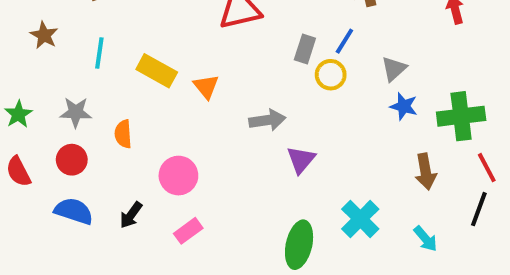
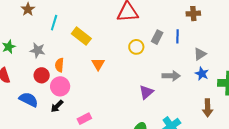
blue line: (344, 41) -> (177, 36), turned -40
yellow circle: (331, 75) -> (136, 47), moved
orange triangle: (206, 87) -> (98, 64), moved
gray arrow: (267, 120) -> (171, 76), moved
red circle: (72, 160) -> (42, 75), moved
pink circle: (178, 176) -> (60, 86), moved

